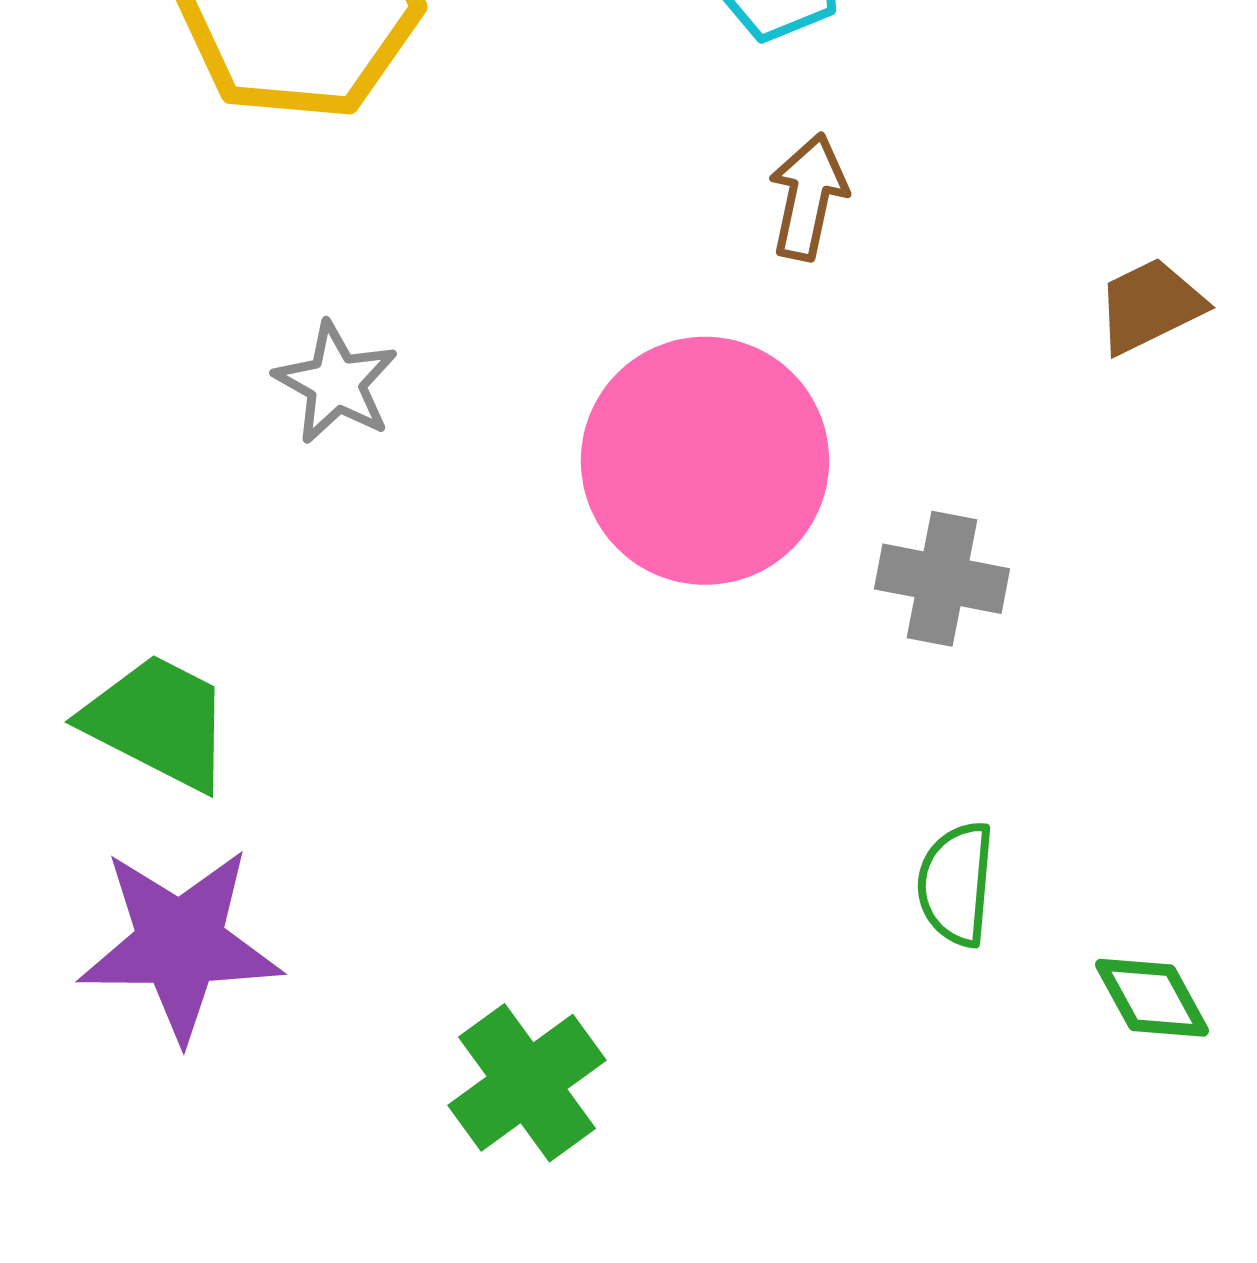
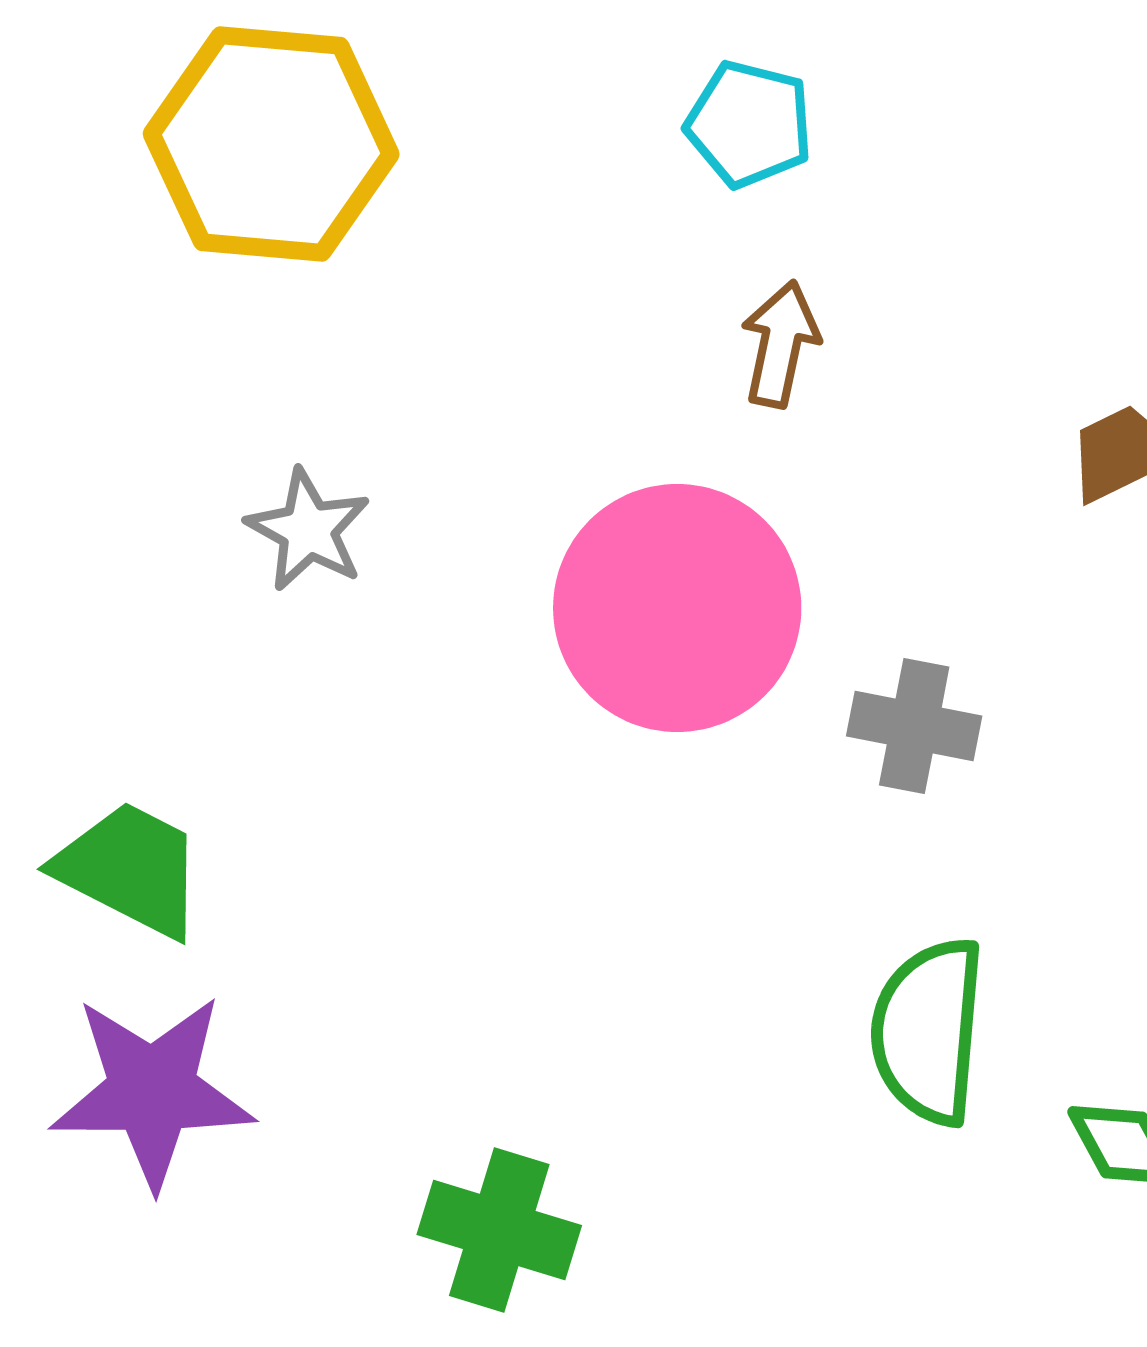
green semicircle: (956, 884) -> (928, 1031), size x1.5
green cross: (527, 1083) -> (499, 1230), turned -37

